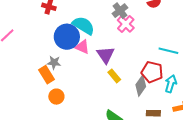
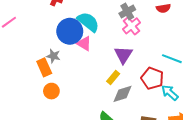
purple triangle: (105, 55) -> (123, 55), moved
yellow rectangle: (114, 76) -> (113, 77), turned 72
cyan arrow: (171, 84) -> (170, 93), turned -72
gray diamond: (141, 86) -> (122, 94), moved, turned 30

